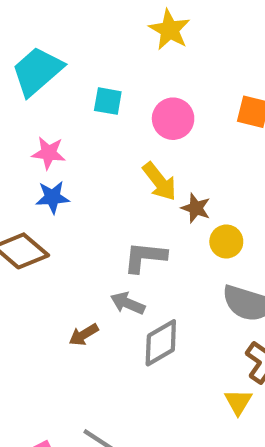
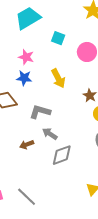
yellow arrow: (159, 182) -> (58, 78), moved
gray L-shape: (145, 257) -> (40, 112), moved

